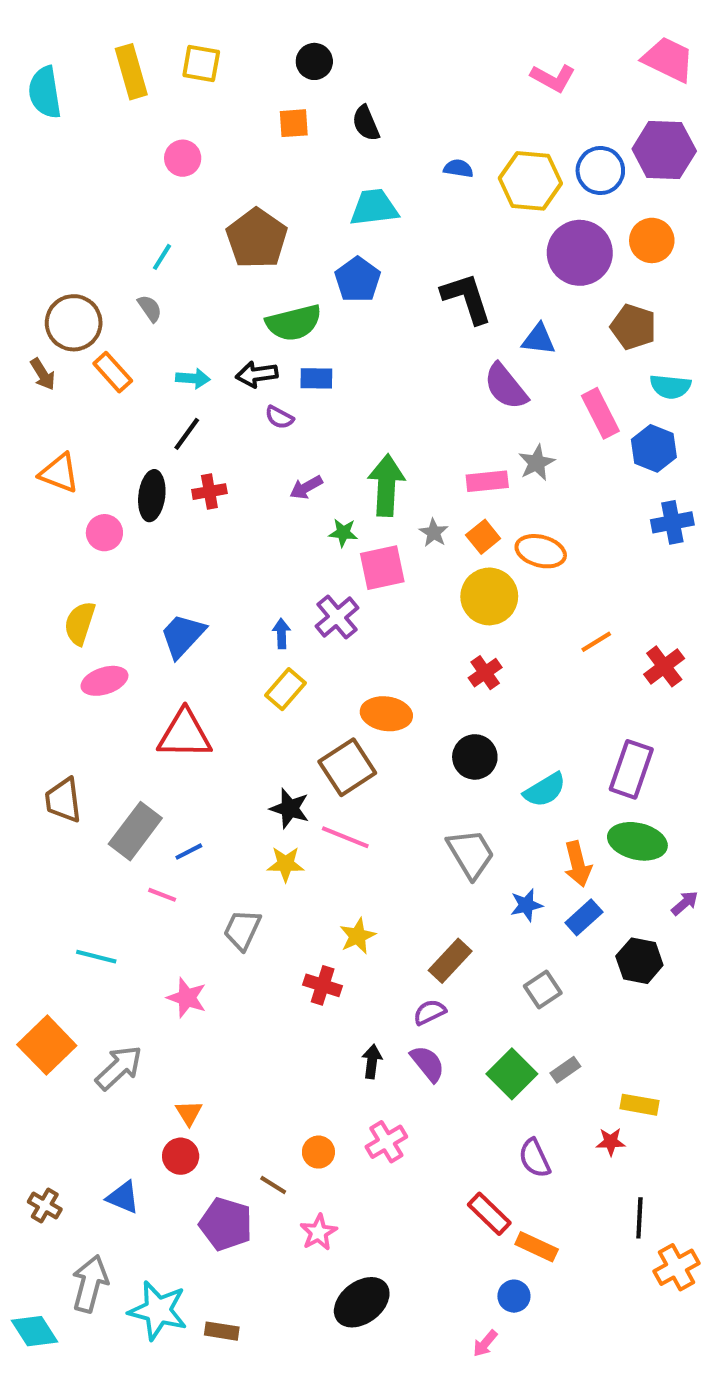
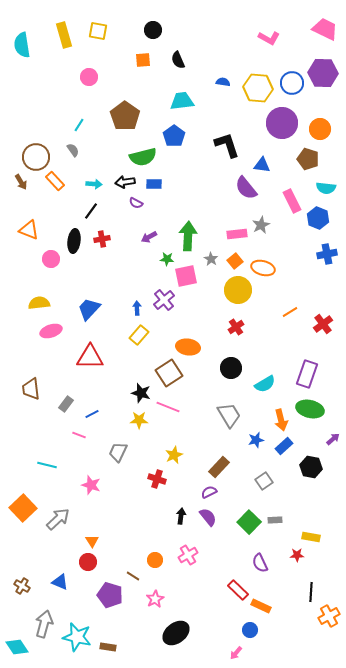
orange circle: (652, 240) -> (320, 129), moved
yellow semicircle: (80, 623) -> (39, 303), turned 65
gray rectangle: (135, 831) -> (66, 404), size x0.6
gray rectangle: (565, 1070) -> (275, 520), turned 32

